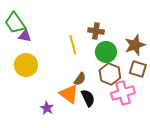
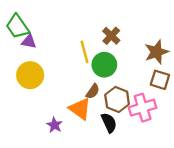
brown cross: (96, 31) -> (111, 36), turned 35
green circle: (106, 52) -> (104, 65), moved
brown hexagon: (110, 74) -> (117, 99), moved
black semicircle: (88, 98) -> (109, 123), moved

